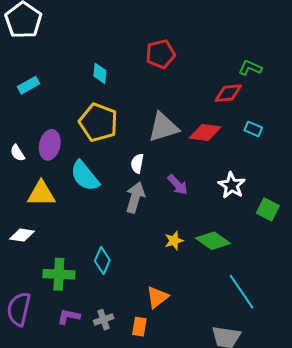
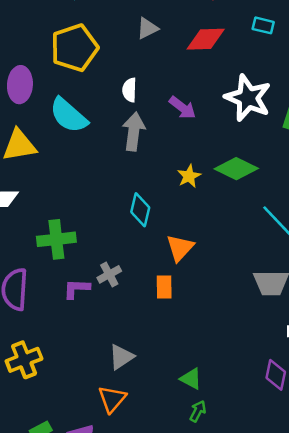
yellow pentagon: (98, 122) -> (74, 48), turned -30
gray triangle: (163, 127) -> (147, 28), moved, size x0.6
white star: (232, 185) -> (248, 98), size x1.4
cyan diamond: (102, 260) -> (140, 210), moved
gray cross: (104, 320) -> (109, 274), moved

